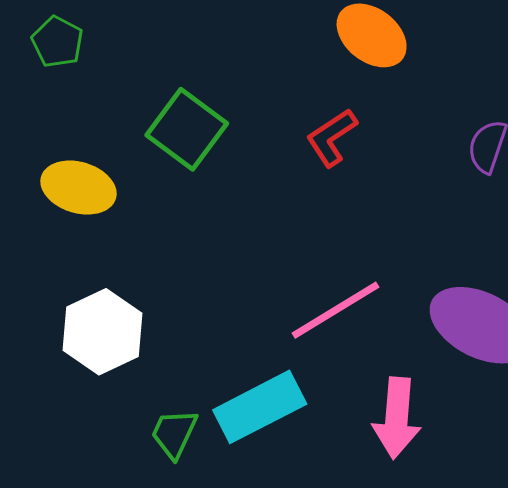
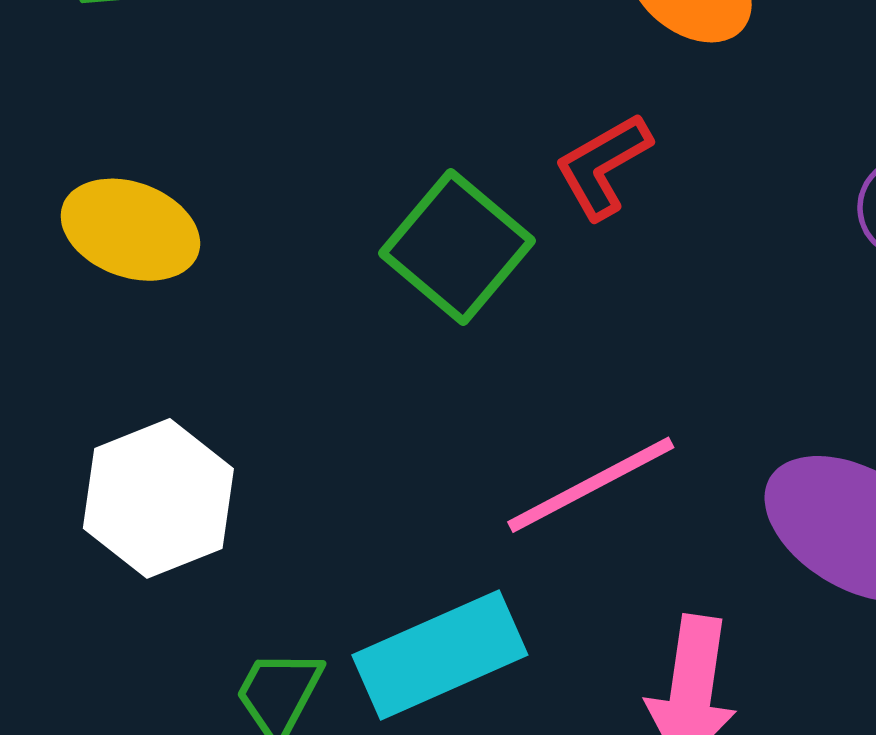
green square: (187, 129) -> (457, 247), moved

